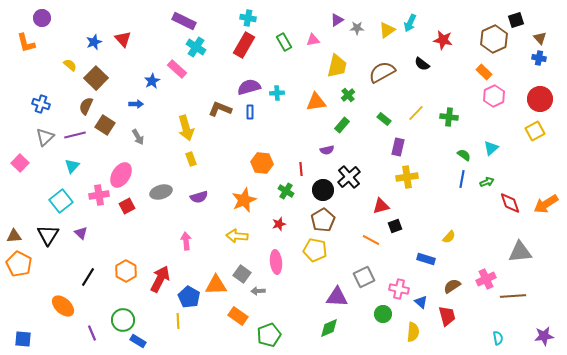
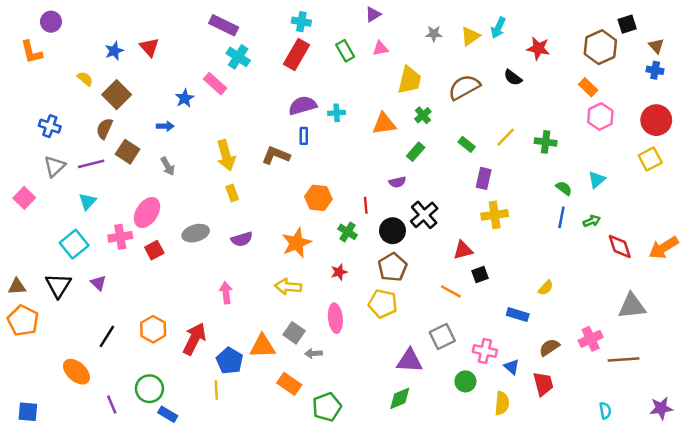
purple triangle: (337, 20) -> (373, 14), moved
brown L-shape: (220, 109) -> (276, 155), moved

